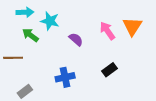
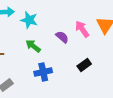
green arrow: (30, 35) -> (33, 46), moved
purple semicircle: (76, 39) -> (62, 37), moved

